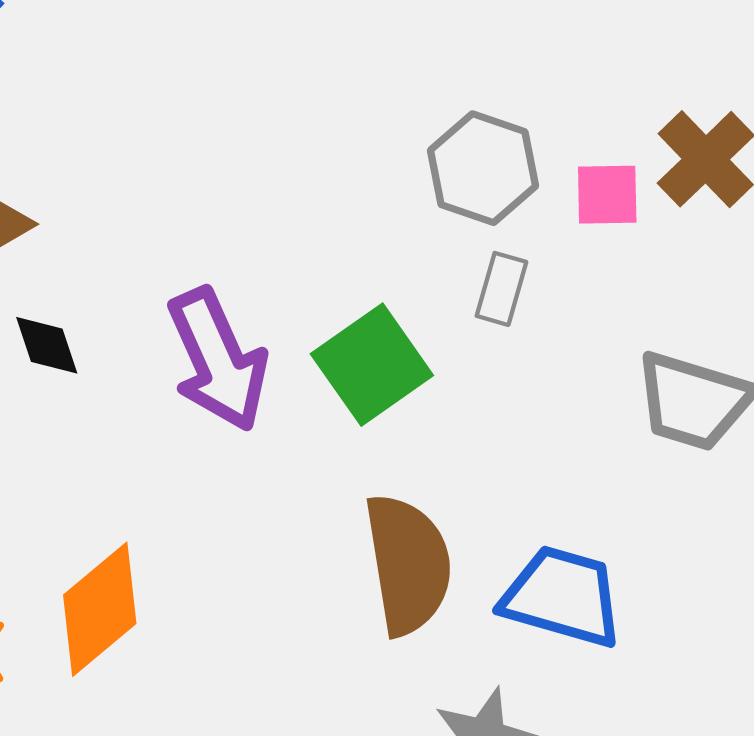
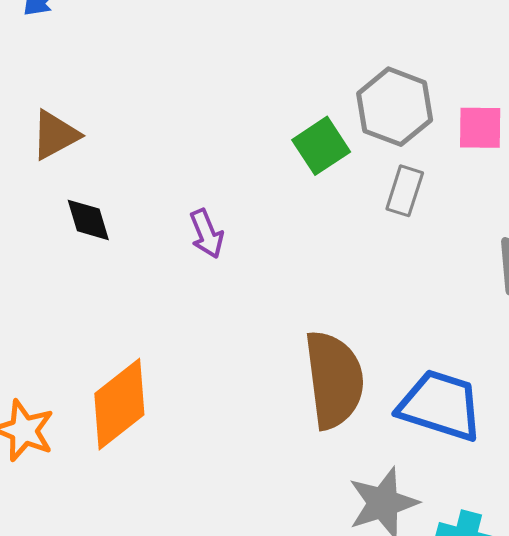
purple arrow: (218, 360) -> (207, 234), size x0.5
green square: (372, 365) -> (321, 146), moved, size x0.7

